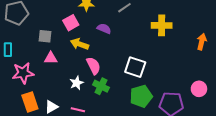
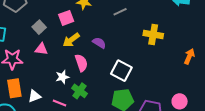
purple semicircle: (104, 29) -> (99, 43), moved
gray square: (45, 36) -> (39, 27), turned 32
yellow arrow: (80, 44) -> (71, 40), turned -66
green cross: (101, 86) -> (79, 91), moved

